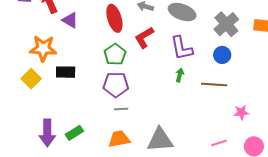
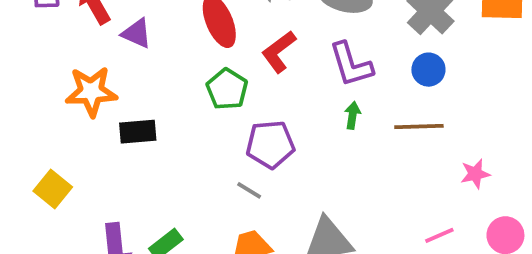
yellow square: (31, 79) -> (53, 189), moved
purple pentagon: (116, 85) -> (270, 144), moved
gray line: (121, 109) -> (249, 190), turned 40

